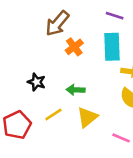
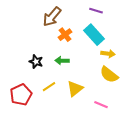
cyan rectangle: (112, 47) -> (94, 35), turned -40
green arrow: (76, 90) -> (62, 61), moved

